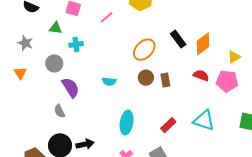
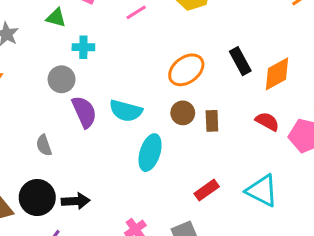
gray circle: (54, 63) -> (62, 79), moved
cyan semicircle: (109, 81) -> (126, 111), size x1.5
purple semicircle: (71, 88) -> (84, 112), moved
cyan ellipse: (127, 123) -> (150, 153), moved

